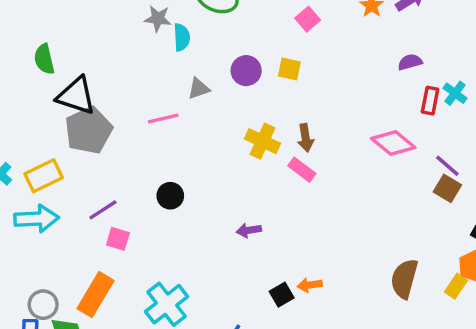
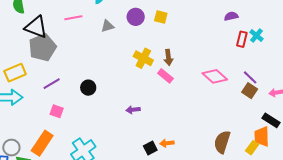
pink line: (163, 119) -> (73, 18), moved
pink diamond: (393, 143) -> (215, 76), moved
purple line: (103, 210) -> (52, 84), moved

